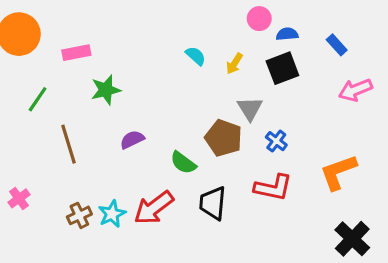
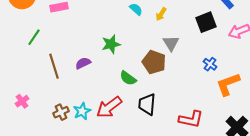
black square: (282, 68) -> (206, 22), moved
green star: (106, 90) -> (111, 44), moved
purple semicircle: (132, 140) -> (83, 63), moved
blue cross: (276, 141) -> (210, 64), moved
red L-shape: (273, 188) -> (191, 119), moved

